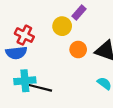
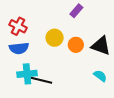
yellow circle: (62, 26) -> (55, 38), moved
red cross: (24, 35) -> (18, 26), moved

